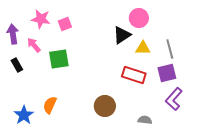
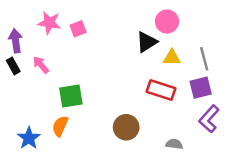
pink arrow: (34, 45) -> (41, 65), moved
green square: (59, 59) -> (71, 96), moved
black rectangle: (17, 65) -> (13, 66), moved

